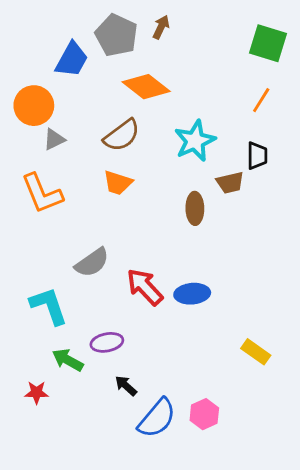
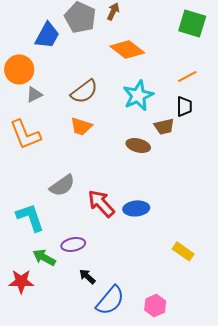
orange diamond: (146, 87) -> (127, 49), moved
orange line: (261, 100) -> (187, 76), moved, turned 30
brown ellipse: (195, 208) -> (138, 145), turned -75
red star: (37, 392) -> (21, 281), size x1.4
pink hexagon: (204, 414) -> (155, 305), moved

